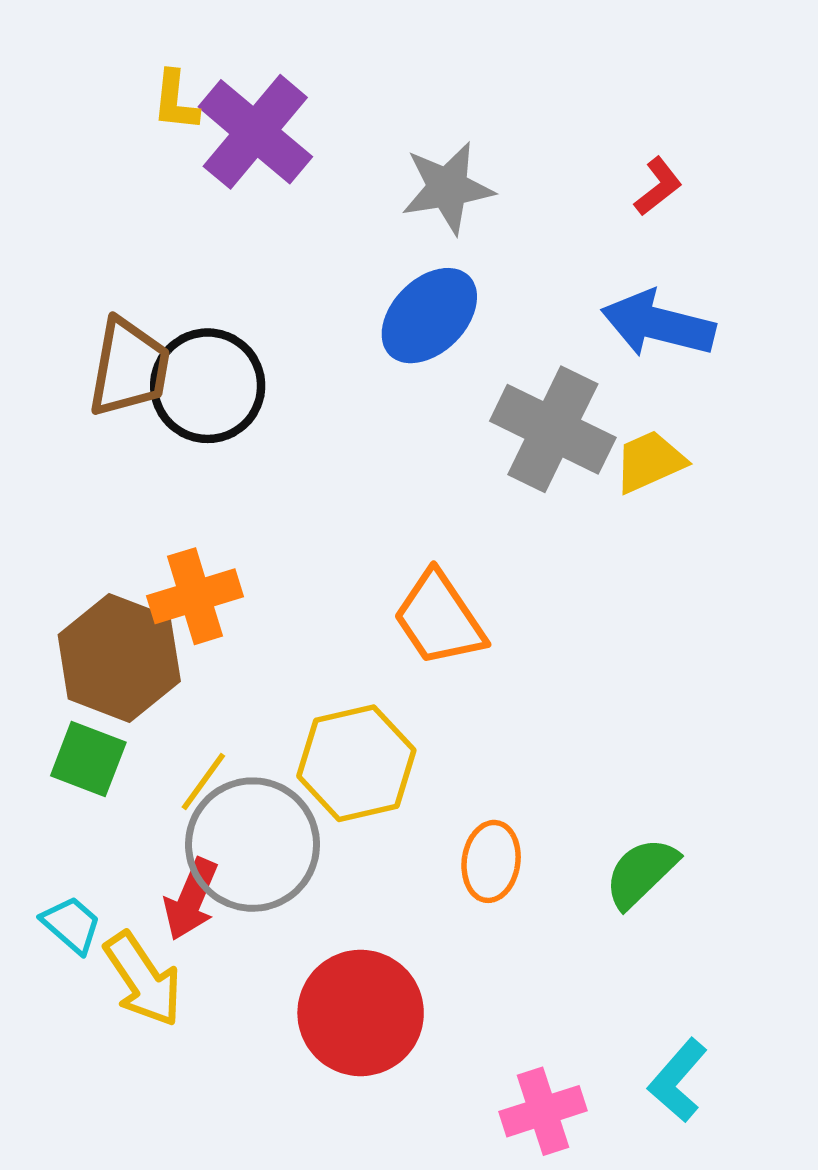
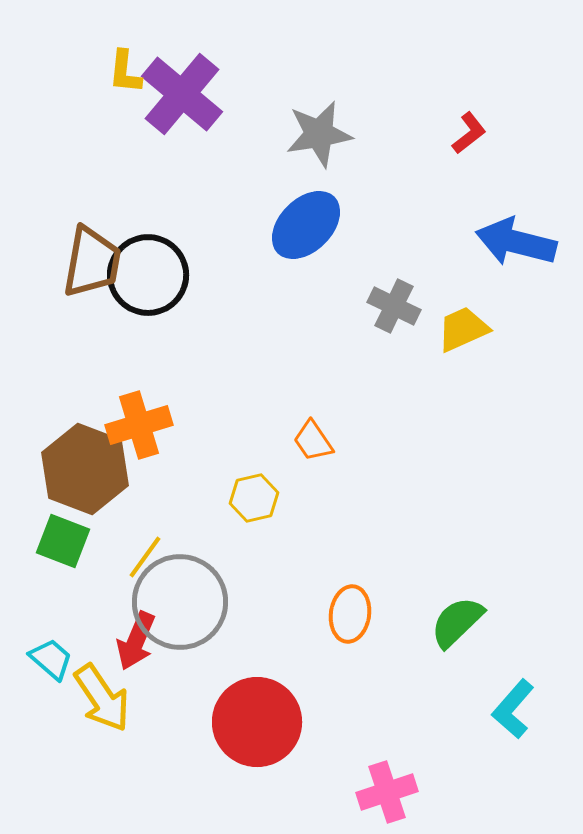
blue arrow: (658, 324) -> (516, 242), moved
gray cross: (553, 429) -> (394, 306), size x0.6
orange trapezoid: (439, 619) -> (313, 441), size x0.6
yellow hexagon: (356, 763) -> (254, 498), moved, size x0.6
cyan L-shape: (678, 1080) -> (513, 709), moved

